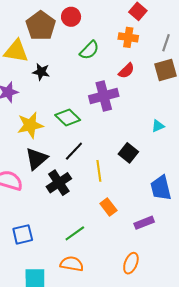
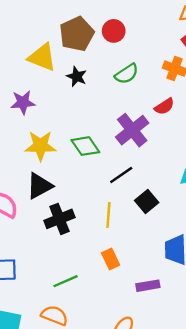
black star: (41, 72) -> (77, 76), moved
purple cross: (104, 96) -> (132, 130), turned -36
black line: (74, 151) -> (121, 175), moved

